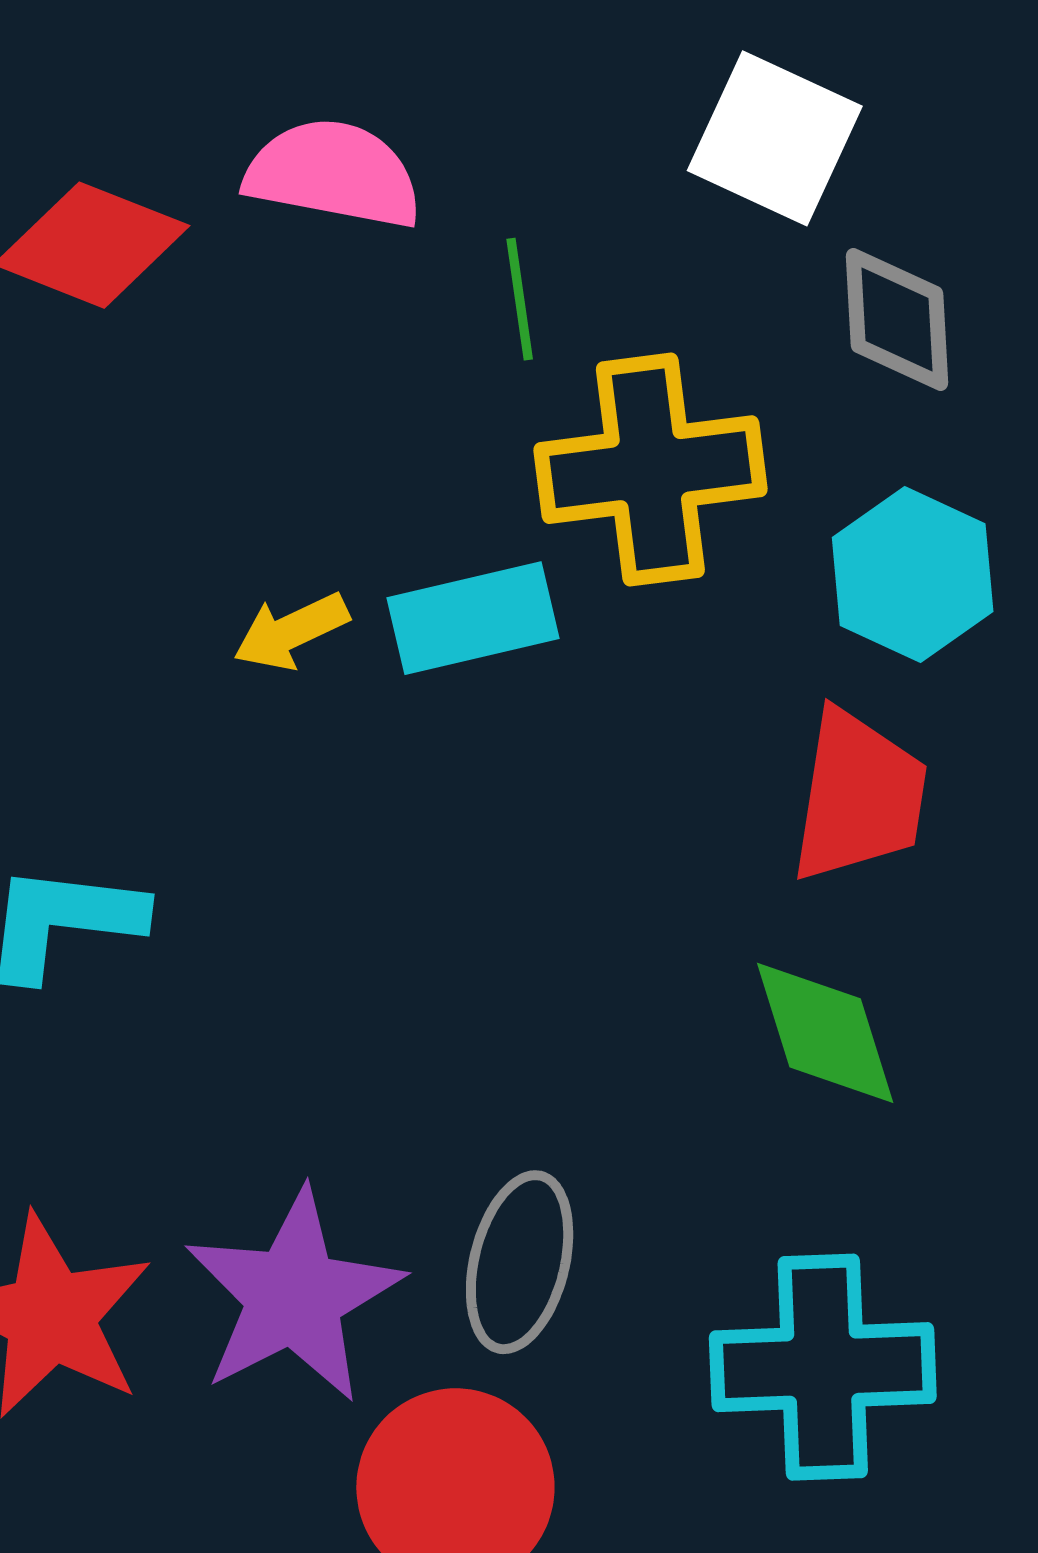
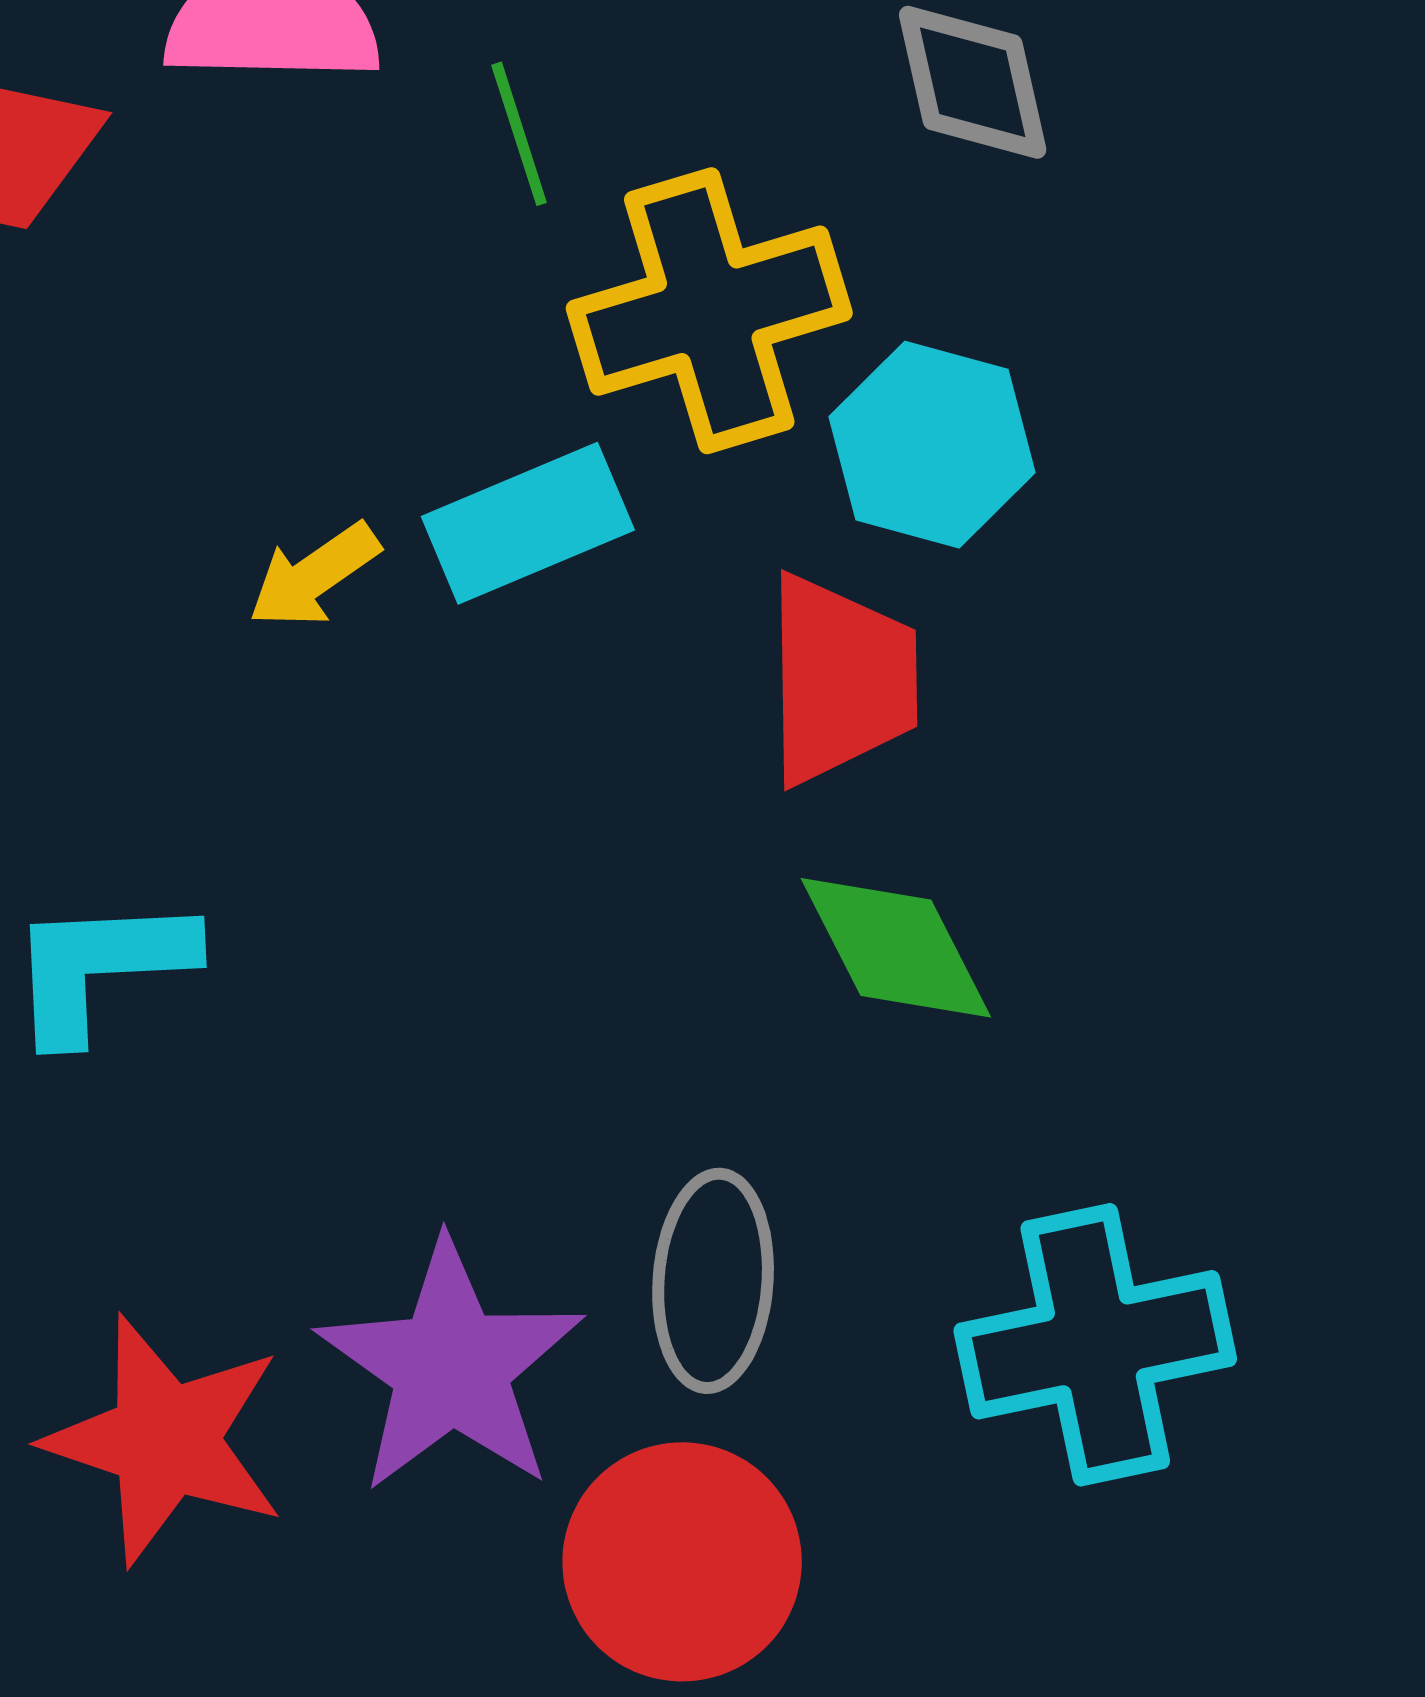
cyan hexagon: (913, 575) -> (932, 445), moved
red trapezoid: (859, 796) -> (841, 679), moved
green diamond: (825, 1033) -> (896, 948), moved

